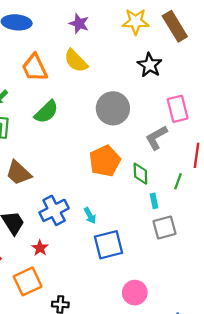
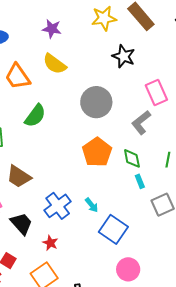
cyan rectangle: (154, 201) -> (140, 181), moved
blue square: (109, 245) -> (113, 229), turned -32
pink circle: (135, 293) -> (128, 269), moved

